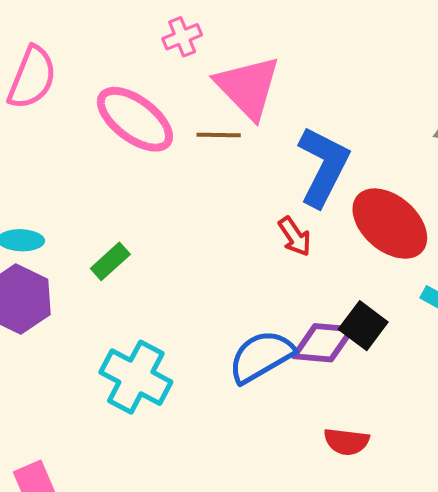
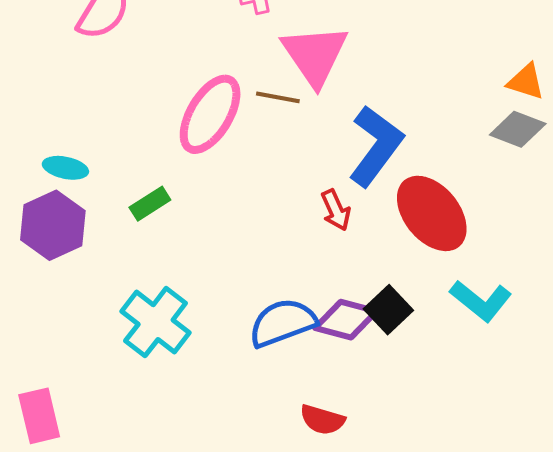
pink ellipse: (135, 119) -> (210, 114), moved, turned 74
red semicircle: (346, 442) -> (322, 420), moved

